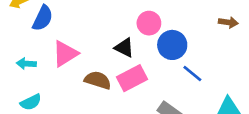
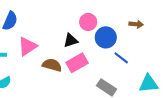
brown arrow: (228, 22) -> (136, 24), moved
black triangle: (124, 48) -> (71, 41), turned -42

